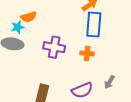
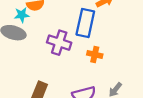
blue rectangle: (94, 25) -> (85, 23), moved

